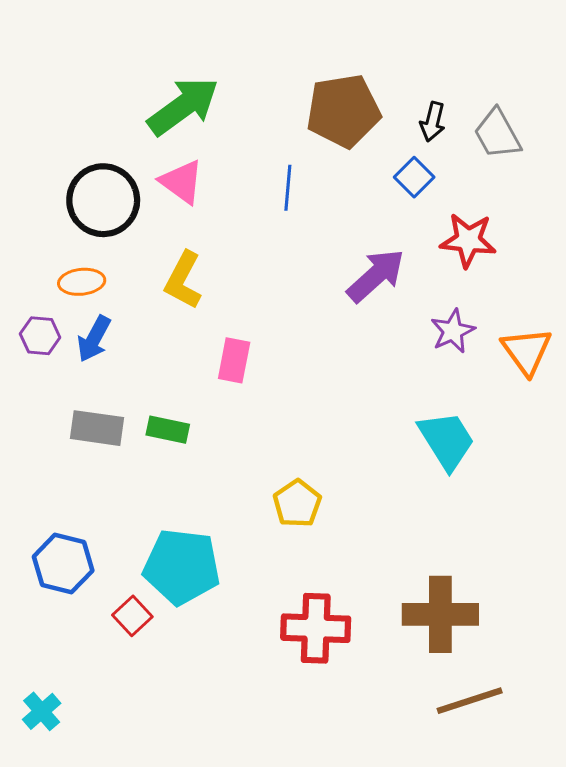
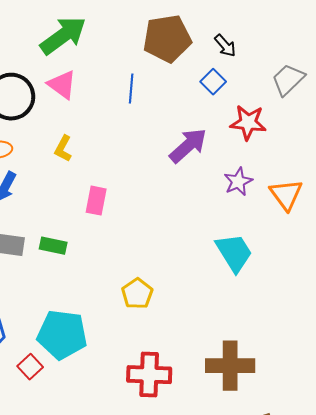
black arrow: (433, 122) -> (225, 46), turned -55
gray trapezoid: (497, 134) -> (288, 80), moved, turned 75
yellow L-shape: (183, 280) -> (63, 149), size x0.7

